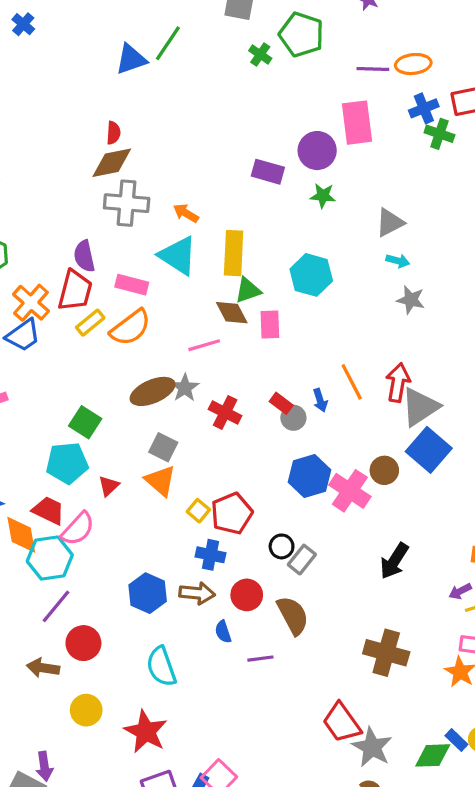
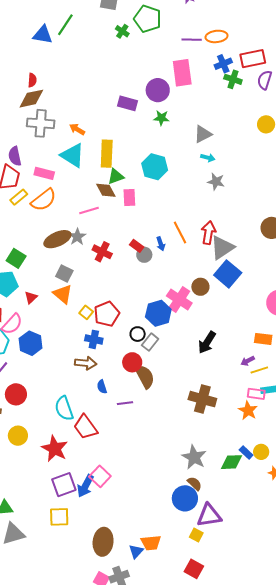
blue triangle: (131, 59) -> (43, 35), turned 30
blue hexagon: (310, 476) -> (158, 313), moved
blue hexagon: (148, 593) -> (31, 343), moved
red circle: (247, 595) -> (132, 362), moved
red trapezoid: (342, 723) -> (85, 427), moved

